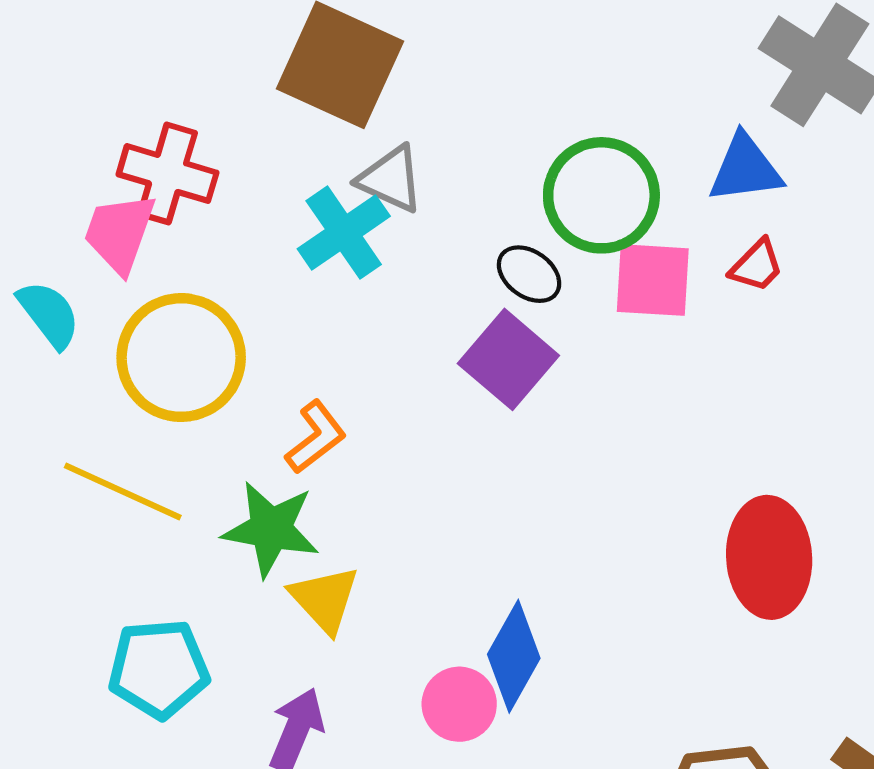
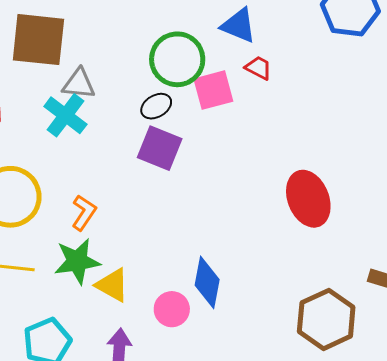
blue triangle: (745, 169) -> (239, 25), turned 48
red trapezoid: (757, 266) -> (258, 68), turned -88
black ellipse: (529, 274) -> (156, 106), turned -48
pink circle: (459, 704) -> (172, 309), moved

